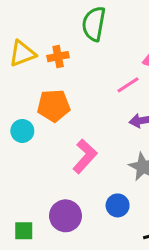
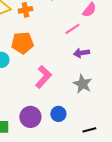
blue circle: (118, 205) -> (58, 114), moved

